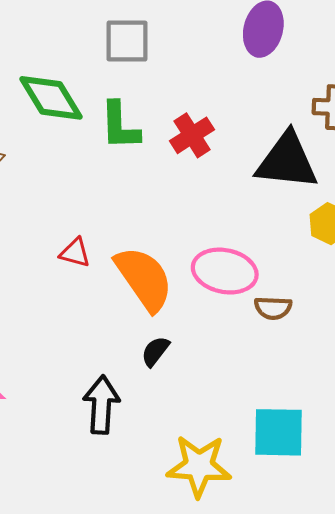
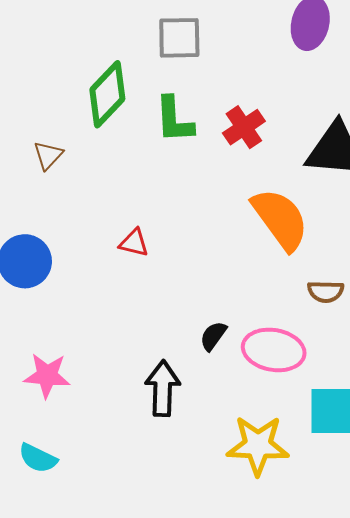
green diamond: (51, 98) -> (107, 94), turned 76
pink ellipse: (225, 271) -> (274, 350), moved
orange semicircle: (144, 279) -> (280, 219), moved

